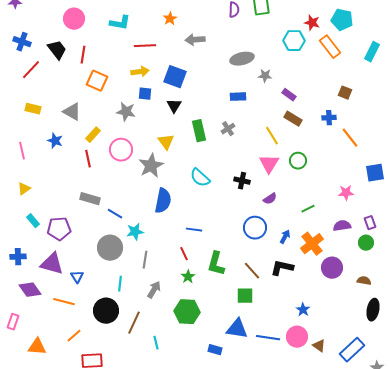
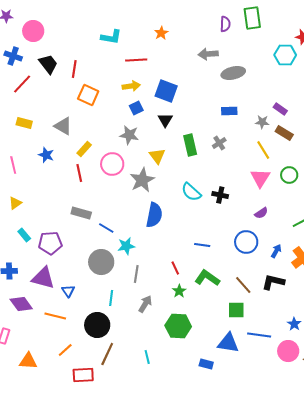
pink circle: (74, 19) -> (33, 31), moved
gray arrow: (195, 40) -> (208, 54), moved
gray star: (265, 76) -> (262, 122), moved
blue square: (145, 94) -> (136, 108), turned -32
gray star: (126, 112) -> (129, 135), moved
black cross: (242, 181) -> (220, 195), moved
blue line: (194, 230) -> (202, 245), moved
green L-shape: (216, 264) -> (207, 278), turned 110
brown line: (134, 323) -> (107, 354), moved
blue line: (268, 338) -> (259, 335), moved

